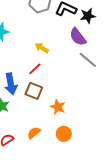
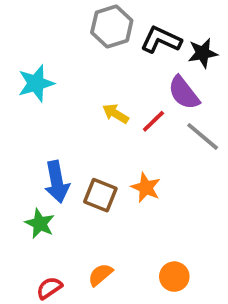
red line: (35, 69) -> (153, 121), moved
orange star: (58, 107) -> (146, 188), moved
orange circle: (64, 134) -> (174, 277), moved

